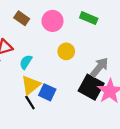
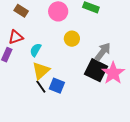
brown rectangle: (22, 18) -> (21, 11), moved
blue square: (47, 92) -> (57, 86), moved

